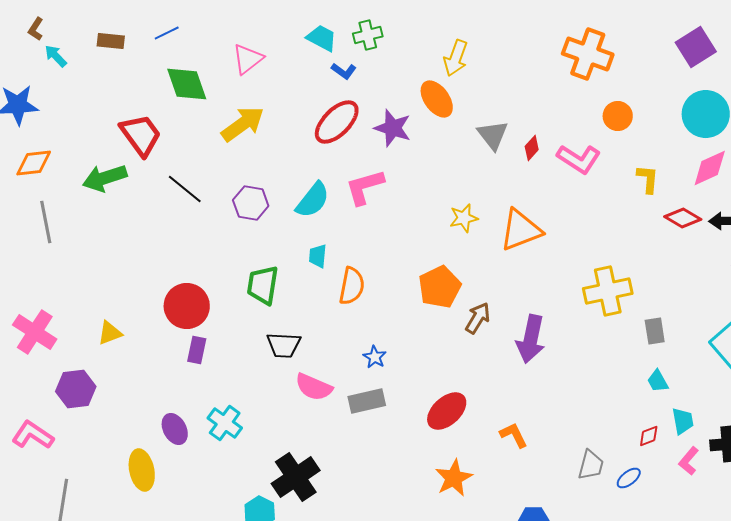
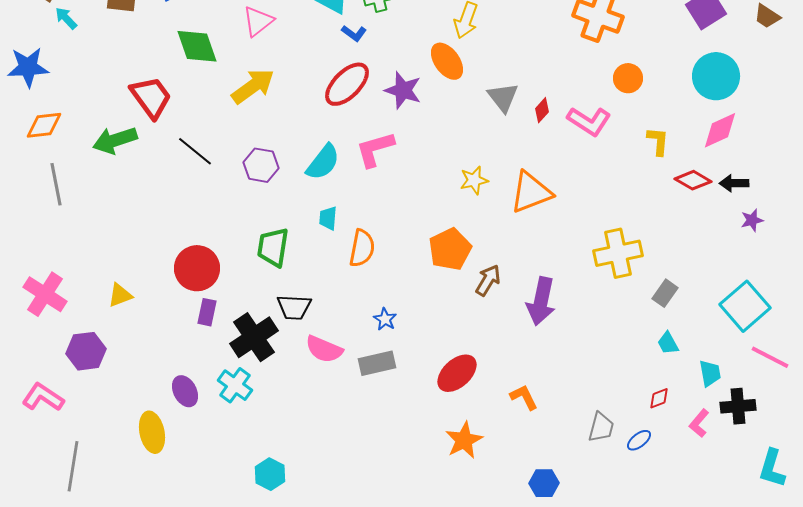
gray rectangle: (655, 331) -> (665, 293), turned 44
cyan trapezoid: (683, 421) -> (710, 373), moved
black cross: (296, 477) -> (254, 337), moved

